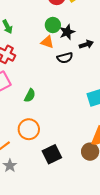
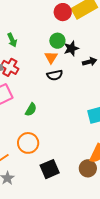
orange triangle: (47, 42) -> (51, 57), turned 40
black semicircle: (65, 58) -> (55, 75), moved

